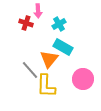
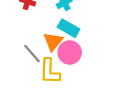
pink circle: (83, 79) -> (70, 52), moved

